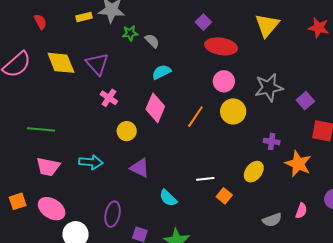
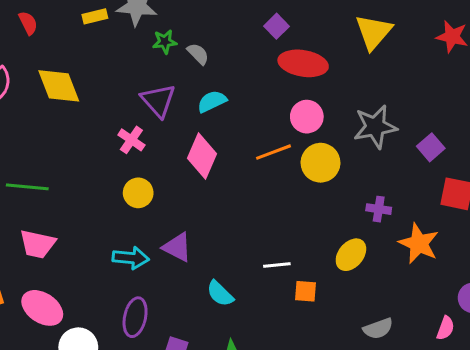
purple triangle: (97, 64) -> (158, 101), moved
orange line: (195, 117) -> (274, 152), moved, turned 35
yellow circle: (127, 131) -> (138, 193), moved
cyan arrow: (91, 162) -> (131, 258), moved
orange square: (224, 196) -> (306, 291), turned -35
pink semicircle: (301, 211) -> (445, 328), moved

